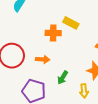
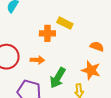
green arrow: (63, 78) -> (58, 78), size x1.5

